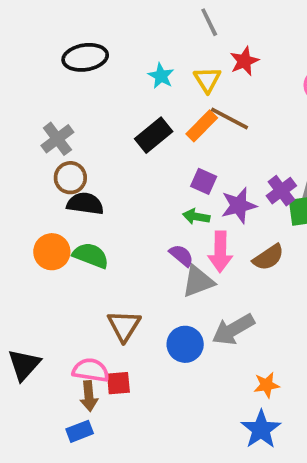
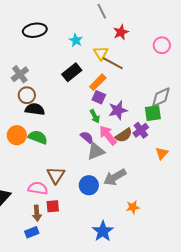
yellow triangle: (207, 80) -> (101, 53), moved
orange rectangle: (202, 126) -> (98, 82), moved
purple cross: (281, 191) -> (141, 130), moved
green arrow: (196, 217) -> (95, 116), turned -128
pink arrow: (220, 252) -> (108, 135), turned 140
brown semicircle: (268, 257) -> (124, 135), moved
pink semicircle: (91, 370) -> (38, 188), moved
blue star: (261, 429) -> (103, 231), moved

